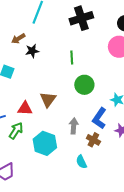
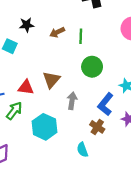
brown arrow: (18, 39) -> (57, 32), moved
black star: (32, 51) -> (27, 25), moved
gray arrow: (74, 126) -> (72, 101), moved

